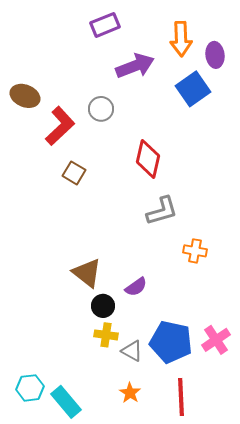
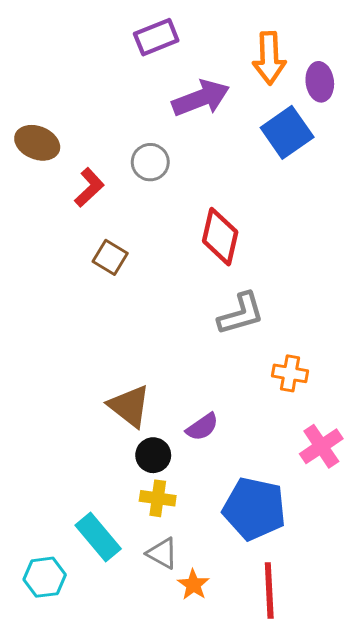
red L-shape: (60, 126) -> (89, 187), size x0.7
pink cross: (216, 340) -> (321, 446), moved
gray triangle: (132, 351) -> (162, 553), moved
cyan rectangle: (66, 402) -> (98, 537), moved

